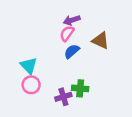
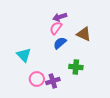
pink circle: (31, 85) -> (37, 79), moved
green cross: (80, 88) -> (76, 67), moved

